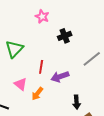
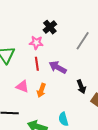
pink star: (42, 17) -> (36, 43), moved
purple arrow: (60, 77) -> (58, 67), turned 66

